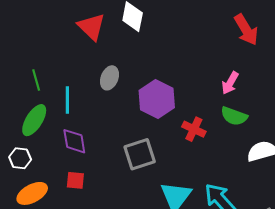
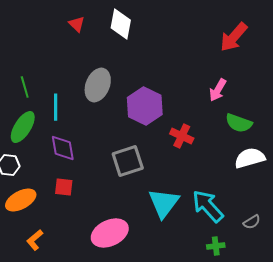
red triangle: (91, 27) -> (77, 24), moved, size x0.6
red arrow: (246, 30) -> (234, 37), turned 72
gray ellipse: (109, 78) -> (98, 85), size x1.4
green semicircle: (234, 116) -> (239, 123), moved

